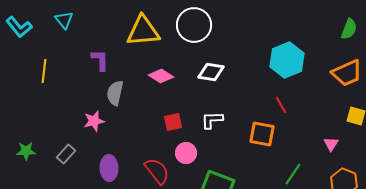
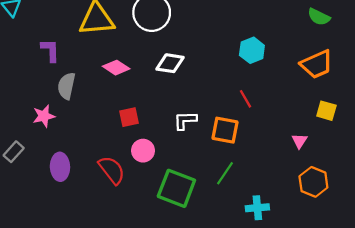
green semicircle: (349, 29) -> (319, 17), turned 95
cyan hexagon: (287, 60) -> (252, 50), size x0.7
white L-shape: (212, 120) -> (185, 120), moved
green line: (293, 174) -> (225, 173), moved

